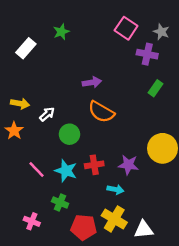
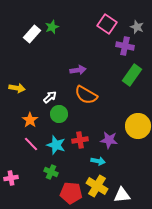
white rectangle: (26, 48) -> (32, 34), moved
green rectangle: (155, 88) -> (132, 75), size x1.5
white arrow: (47, 114) -> (50, 97), moved
orange star: (14, 131) -> (30, 120), moved
pink cross: (32, 221) -> (11, 178), moved, turned -32

